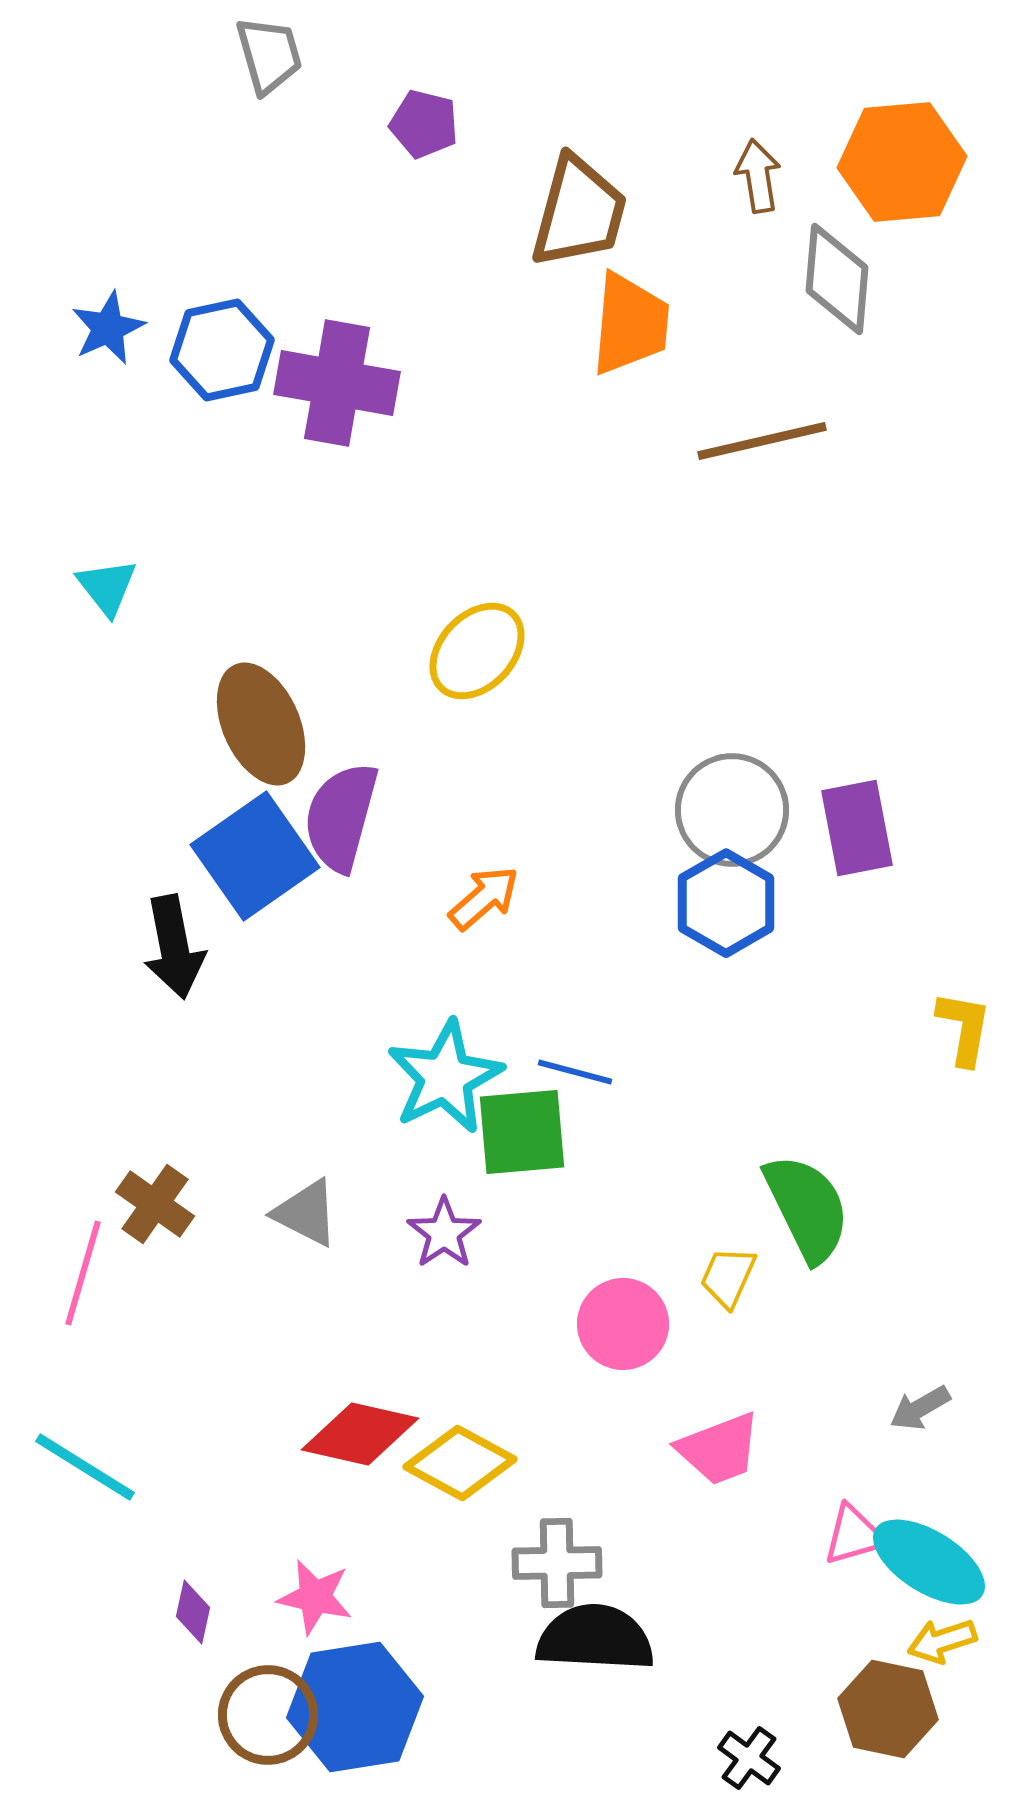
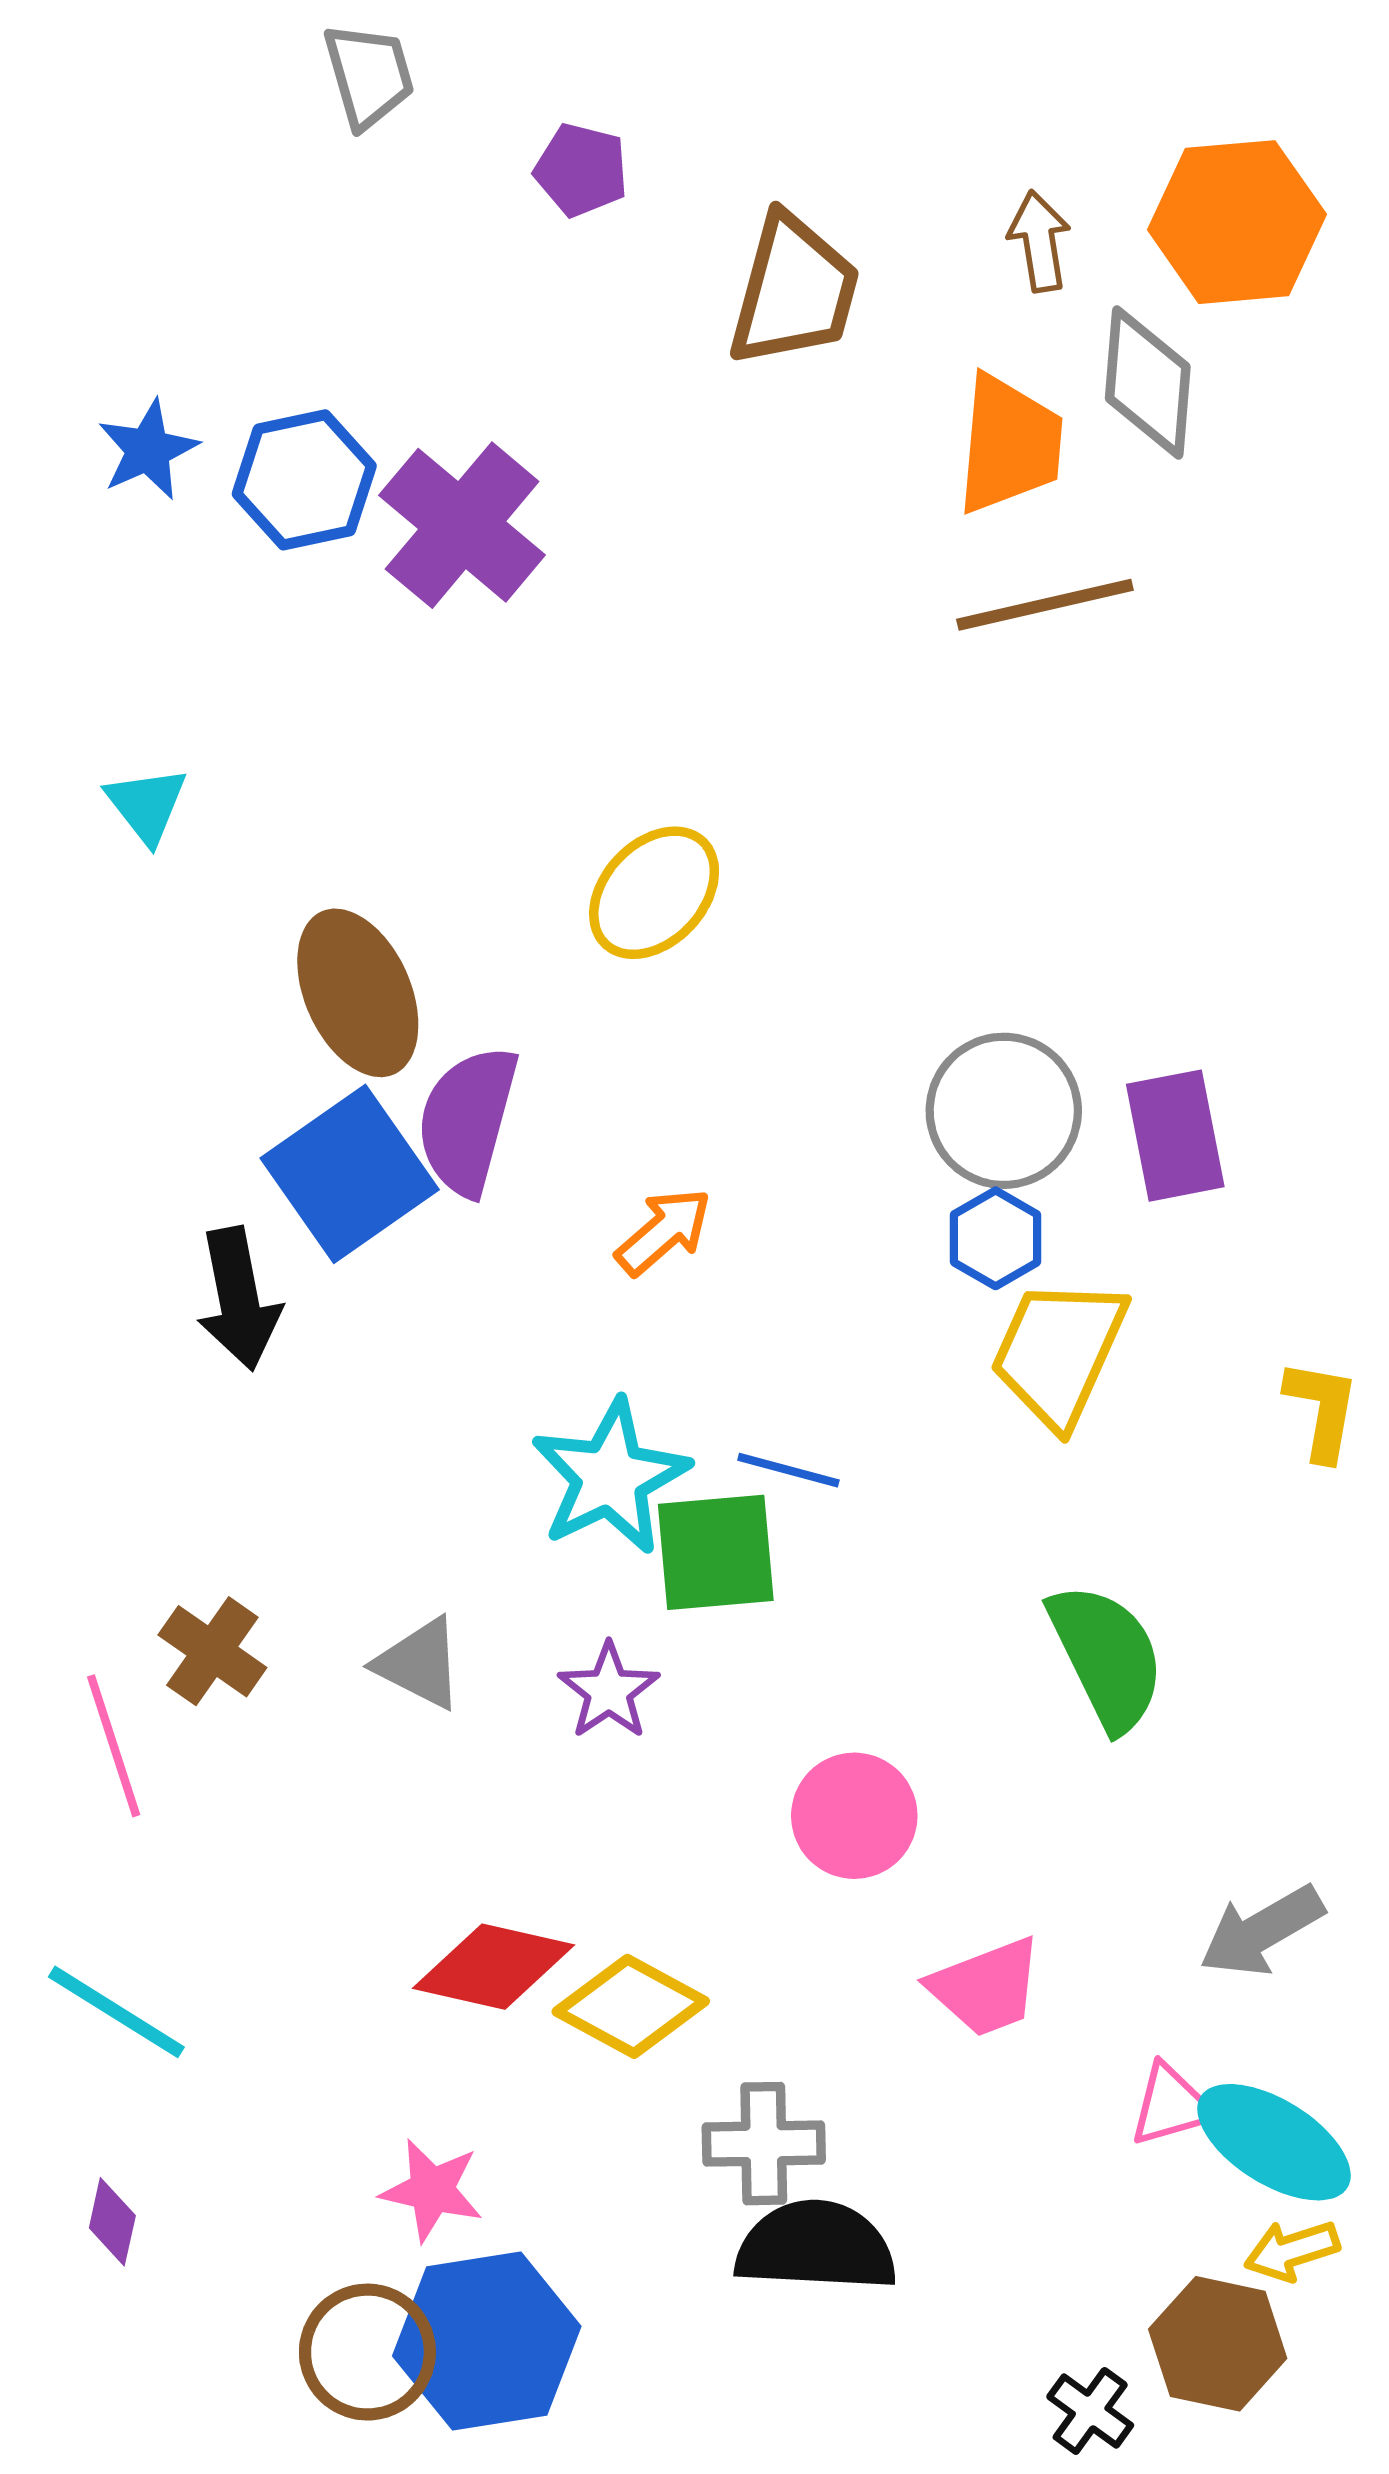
orange trapezoid: (630, 324) -> (1009, 444), moved
purple cross: (337, 383) -> (462, 525), turned 30
blue hexagon: (726, 903) -> (996, 1238), size x0.7
pink line: (83, 1273) -> (114, 1746), turned -34
yellow trapezoid: (728, 1277) -> (1059, 1352), moved, size x1.8
gray arrow: (920, 1408) -> (1262, 1931), size x1.5
purple diamond: (193, 1612) -> (112, 2222), moved
black cross: (749, 1758) -> (1090, 2411), moved

